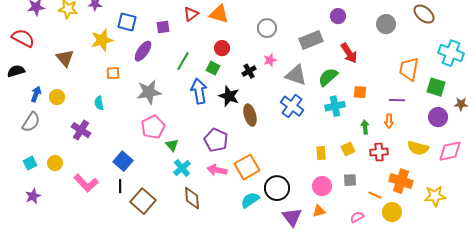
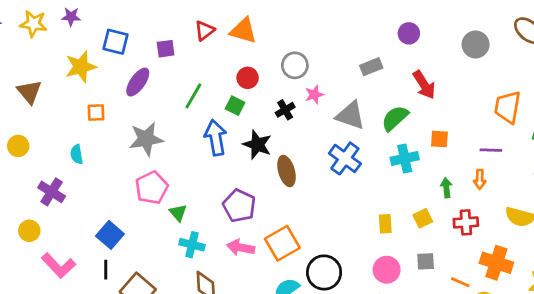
gray circle: (267, 28) -> (295, 65), moved
gray rectangle: (311, 40) -> (371, 67), size x0.7
yellow circle: (55, 163) -> (29, 231), moved
cyan cross: (182, 168) -> (192, 245), turned -36

